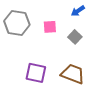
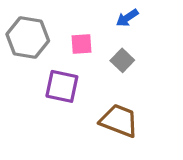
purple square: (36, 73) -> (62, 86), moved

